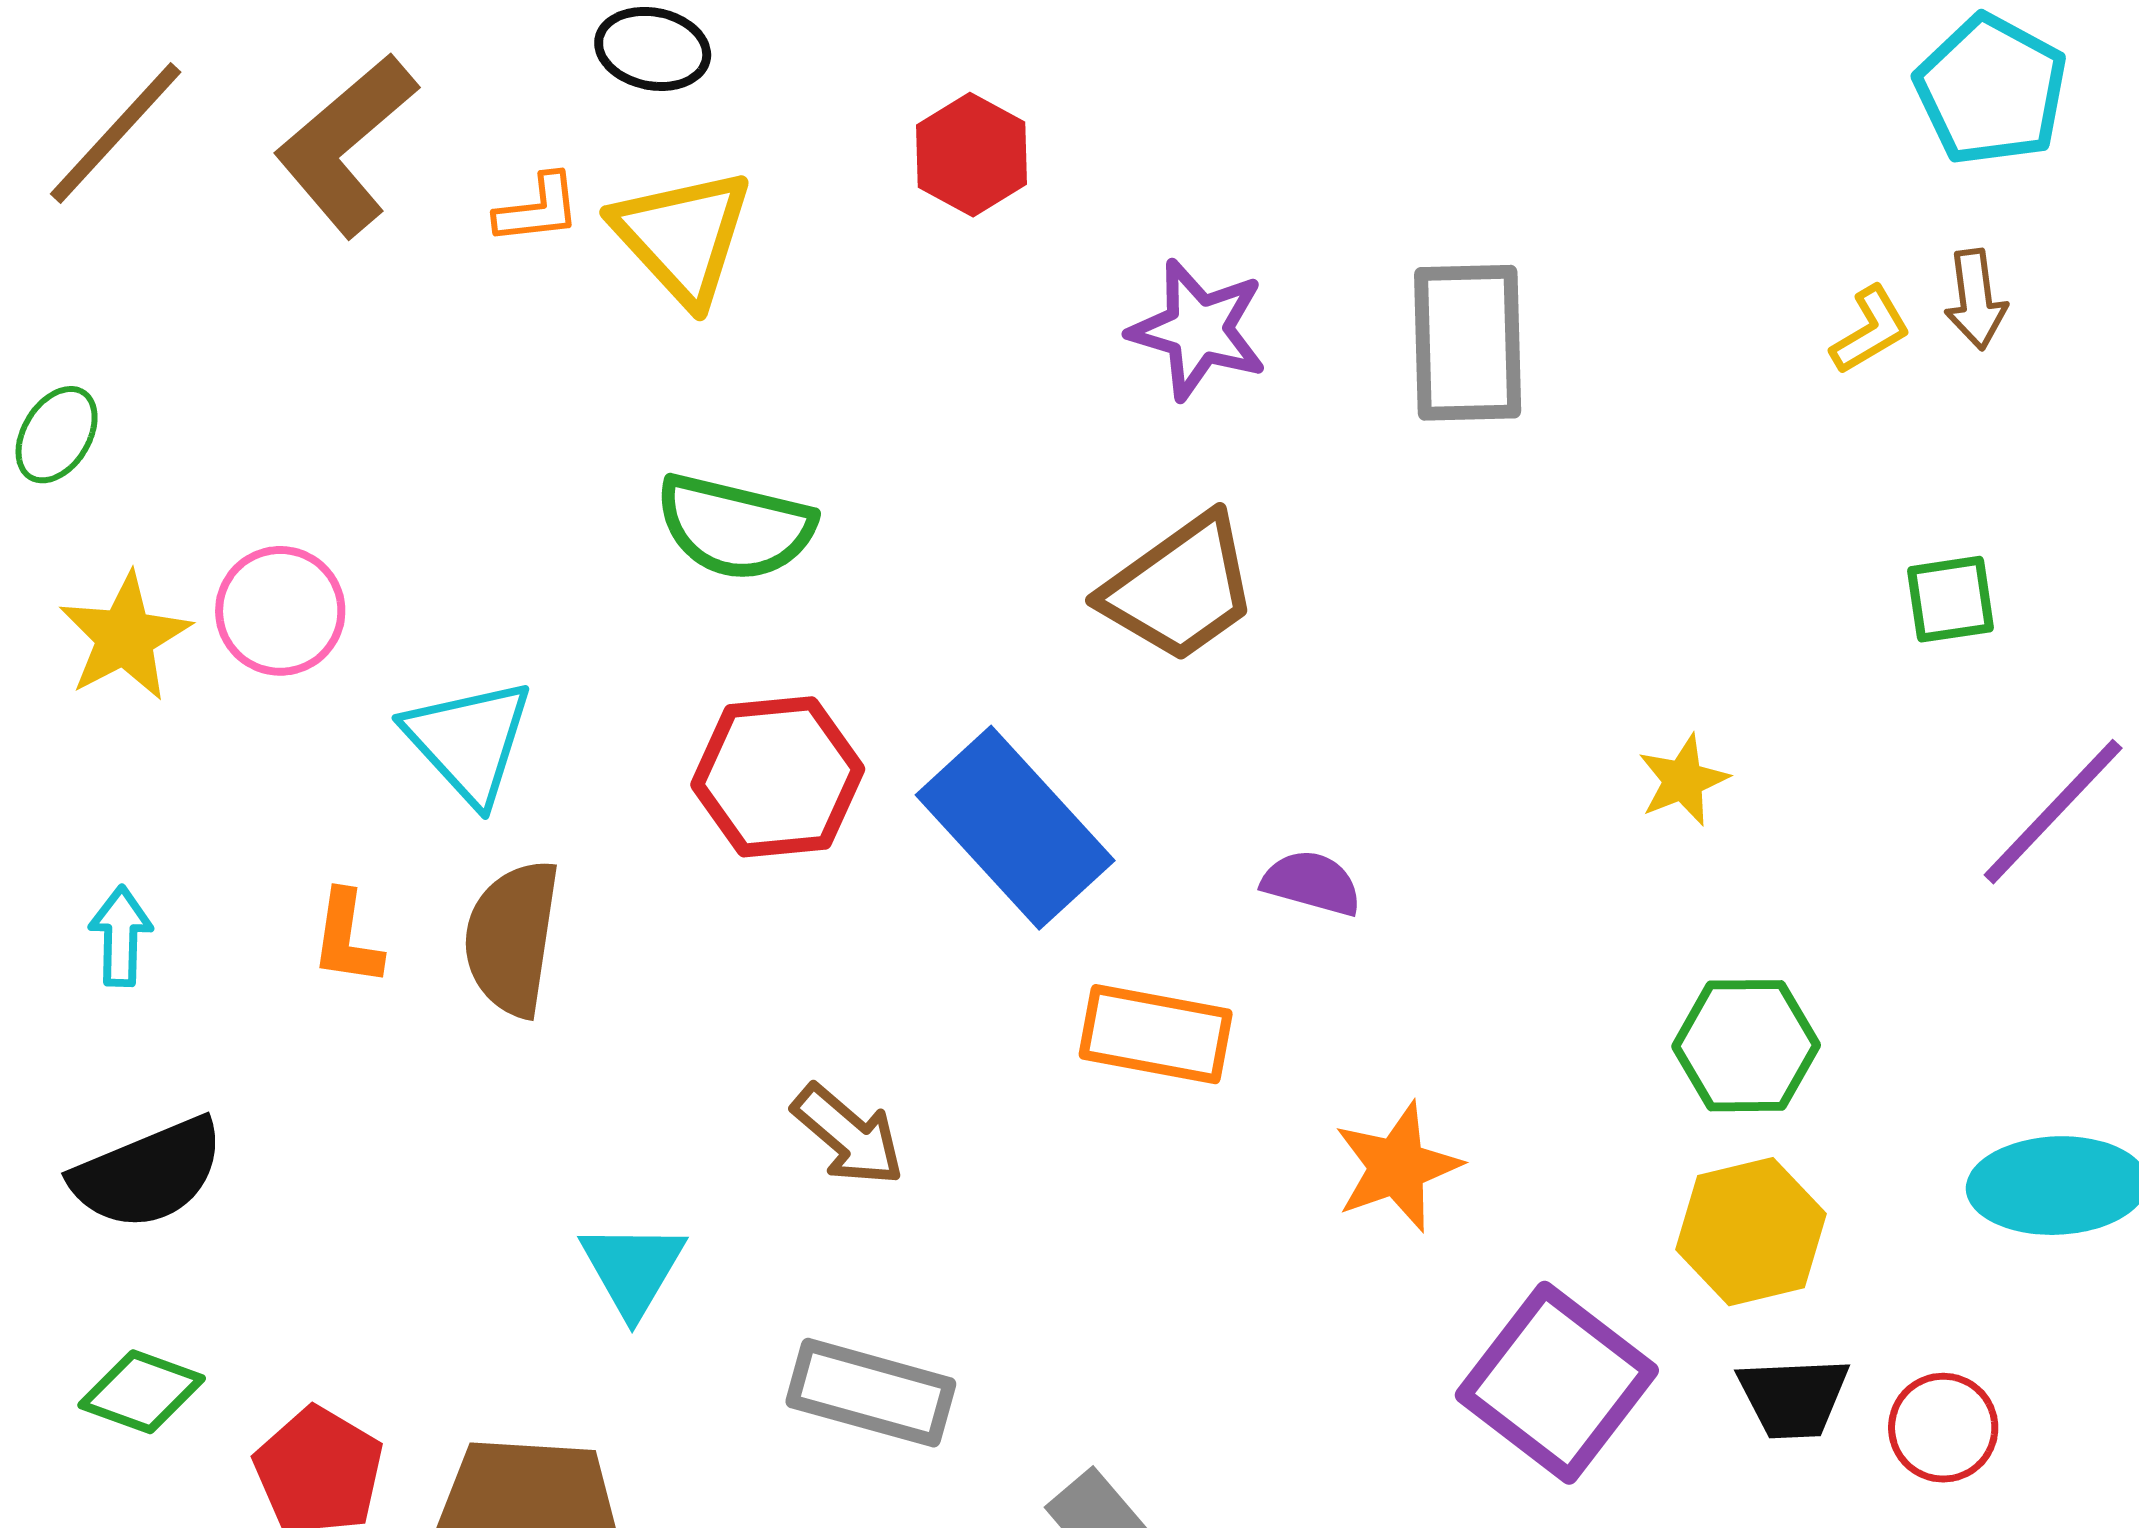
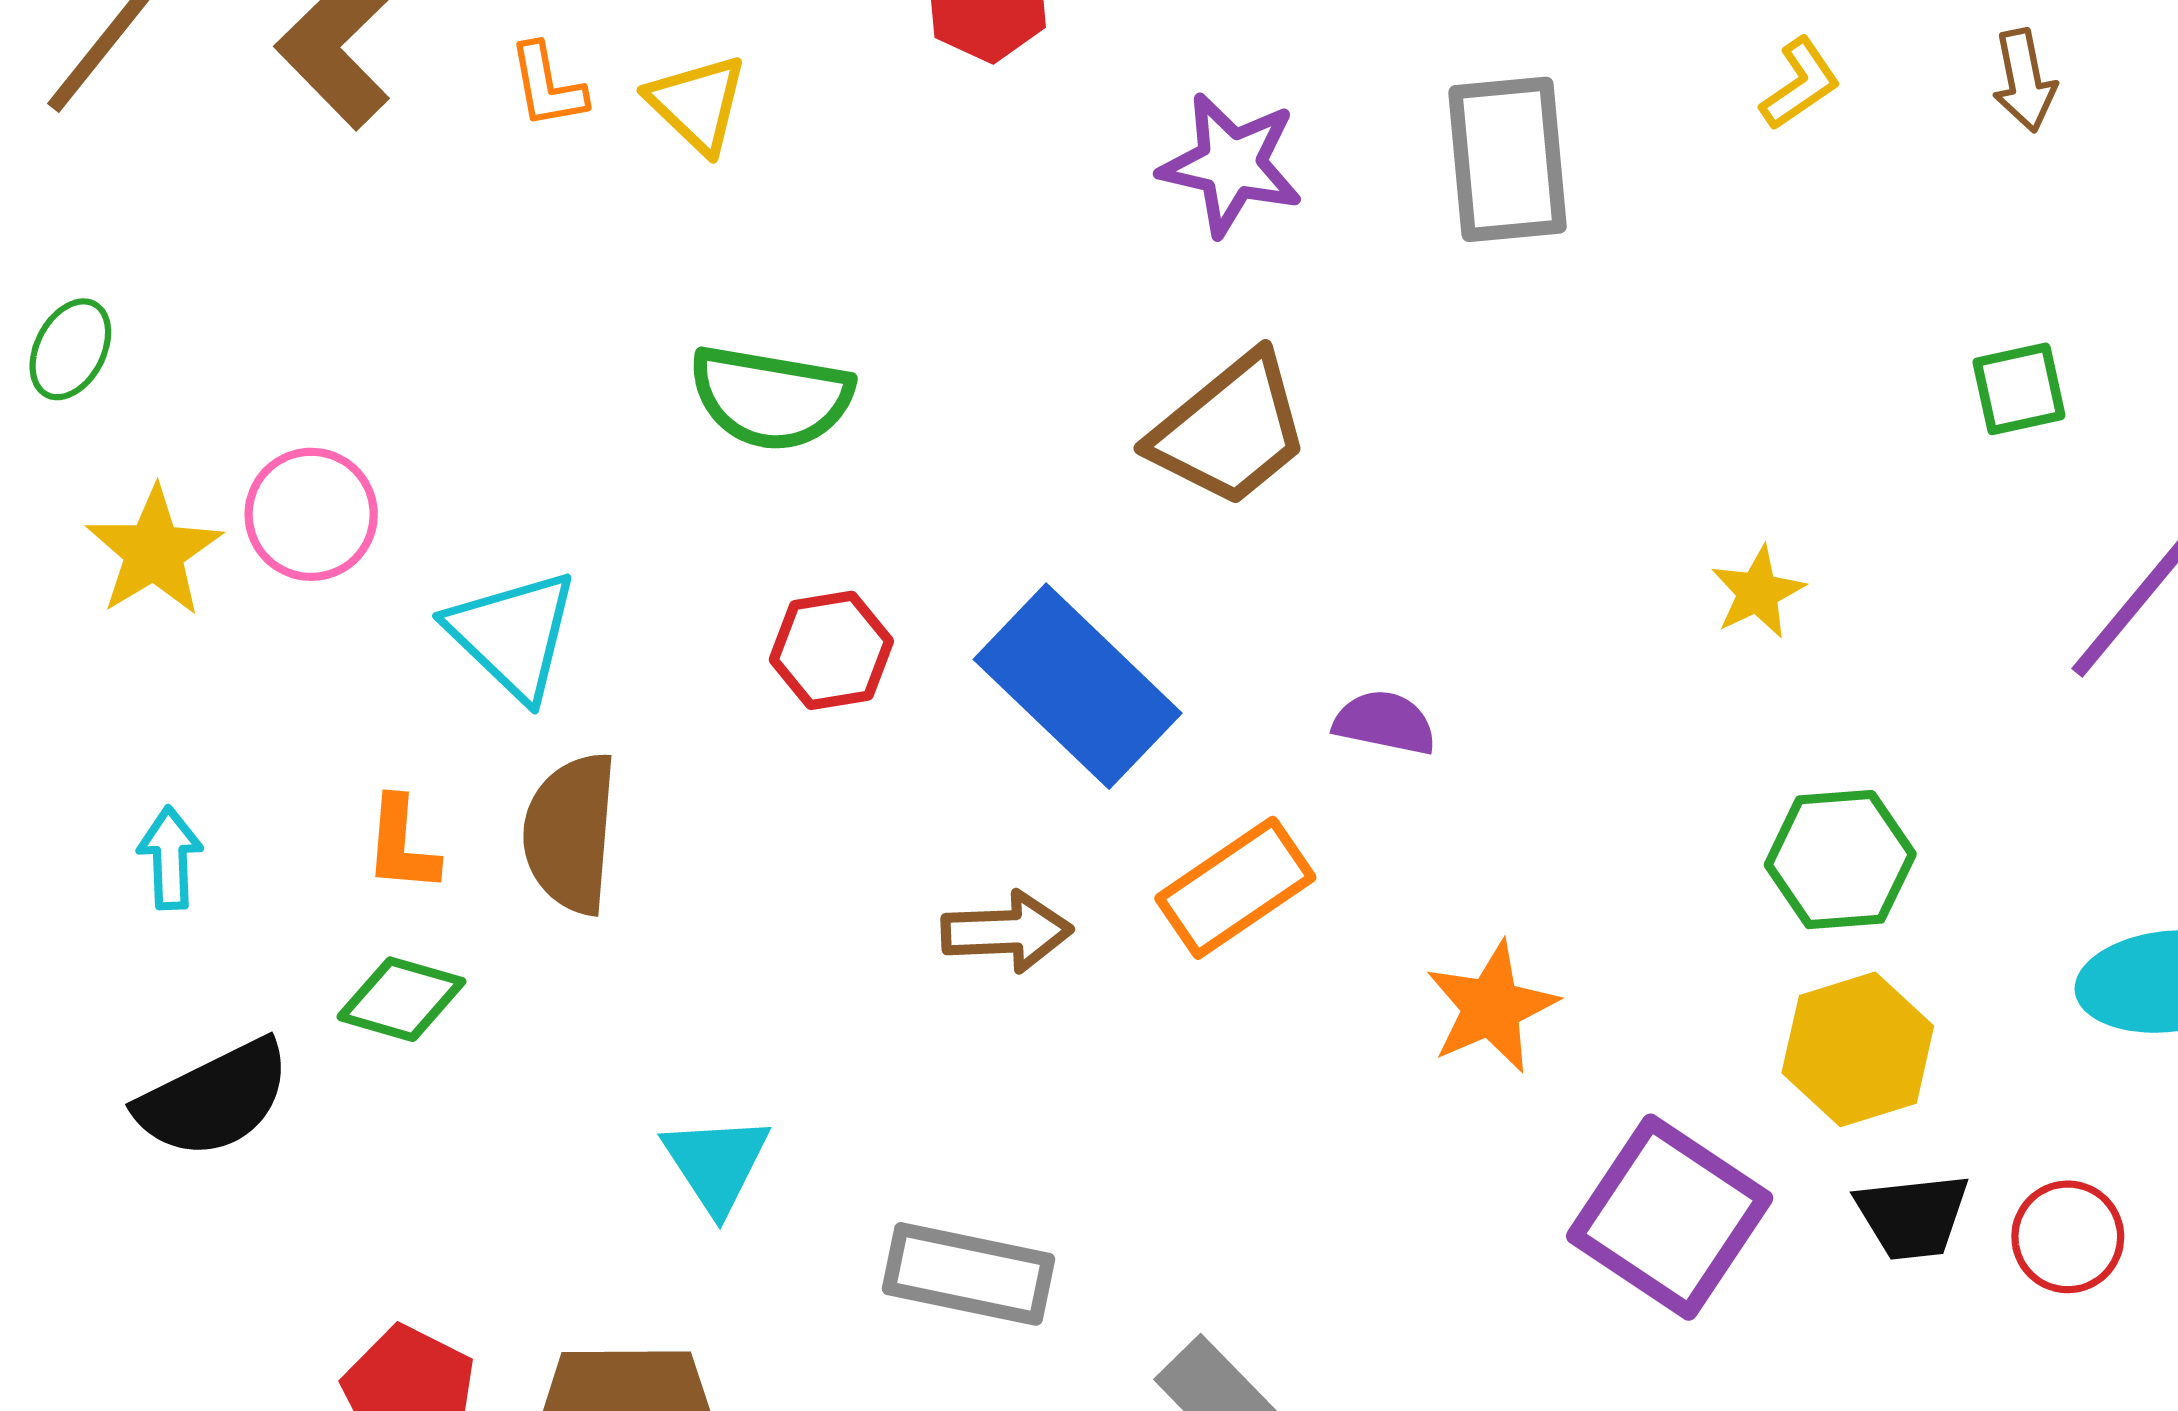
orange L-shape: (538, 209) -> (547, 86), turned 90
yellow triangle: (683, 236) -> (697, 104), size x0.7
yellow L-shape: (1870, 330) -> (1800, 84), moved
red hexagon: (778, 777) -> (831, 650), size x0.7
orange rectangle: (1156, 1034) -> (1235, 888), turned -41
brown arrow: (848, 1135) -> (1007, 932), moved, turned -39
green diamond: (142, 1392) -> (401, 999), moved

